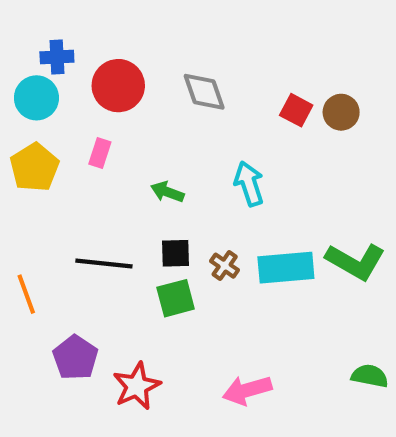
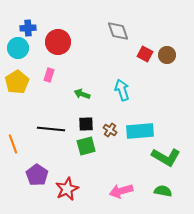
gray diamond: (204, 92) -> (118, 31), moved
green L-shape: (355, 261) -> (166, 157), moved
green semicircle: (370, 376) -> (163, 191), moved

